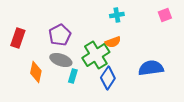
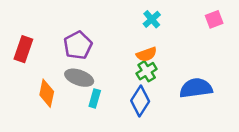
cyan cross: (117, 15) -> (152, 19), turned -32
green cross: (96, 55) -> (147, 71), moved, size x0.6

